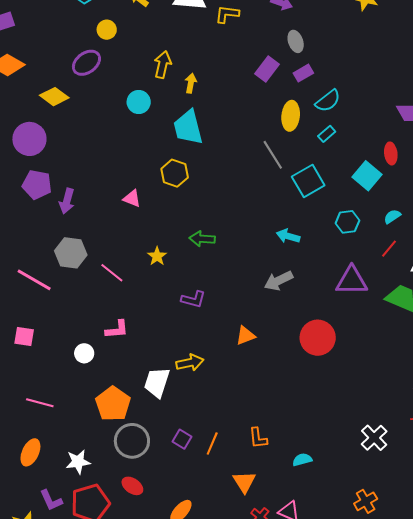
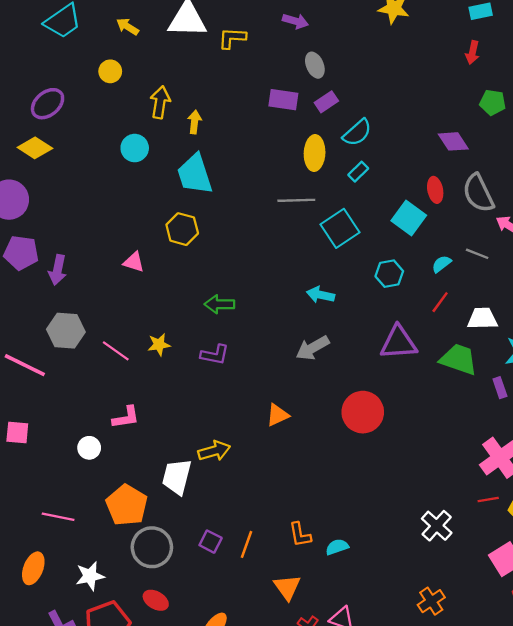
yellow circle: (107, 30) -> (110, 71), moved
purple ellipse: (86, 63) -> (48, 104), moved
purple rectangle: (267, 69) -> (283, 100), turned 65
gray line: (273, 155) -> (296, 200), turned -56
yellow star: (157, 256) -> (159, 345), moved, turned 30
purple L-shape: (193, 299) -> (215, 355), moved
pink line: (40, 403) -> (58, 517), moved
cyan semicircle: (302, 460) -> (337, 547), moved

